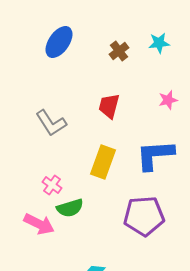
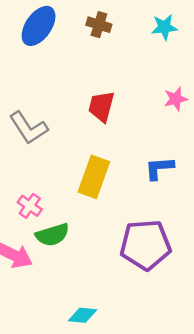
brown cross: (119, 51) -> (99, 25), moved, turned -36
blue L-shape: (155, 155) -> (159, 168), size x0.6

